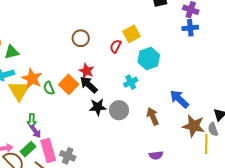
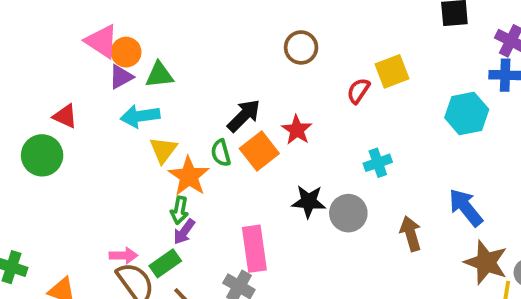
brown circle: (81, 38) -> (301, 47), moved
cyan hexagon: (149, 59) -> (467, 113), moved
orange star: (32, 79) -> (189, 176), moved
black arrow: (89, 85) -> (244, 116), moved, turned 84
yellow triangle: (19, 91) -> (163, 150), size x0.7
purple arrow: (36, 131) -> (184, 232), turned 64
pink rectangle: (48, 150) -> (254, 249), moved

